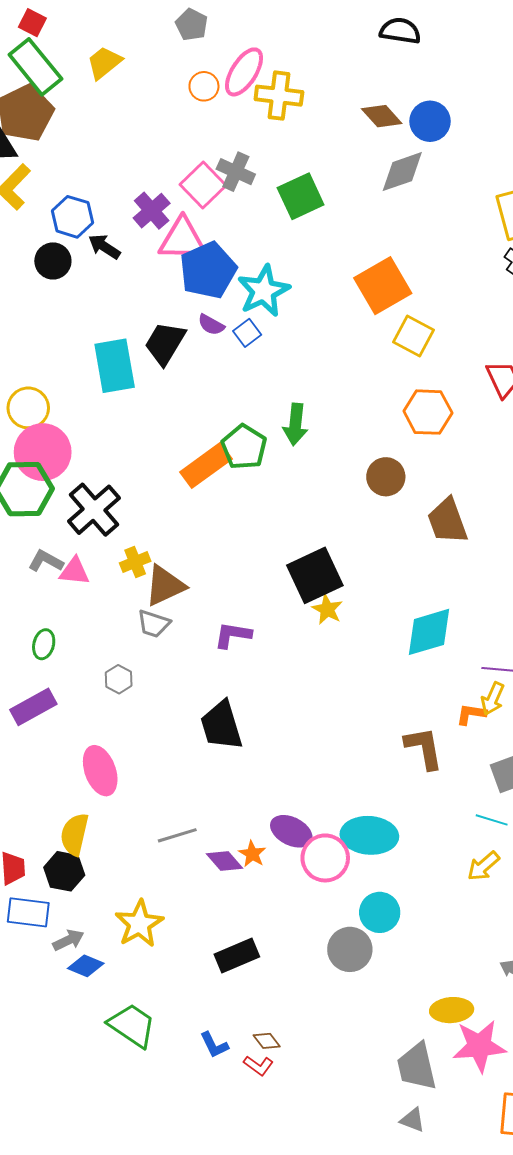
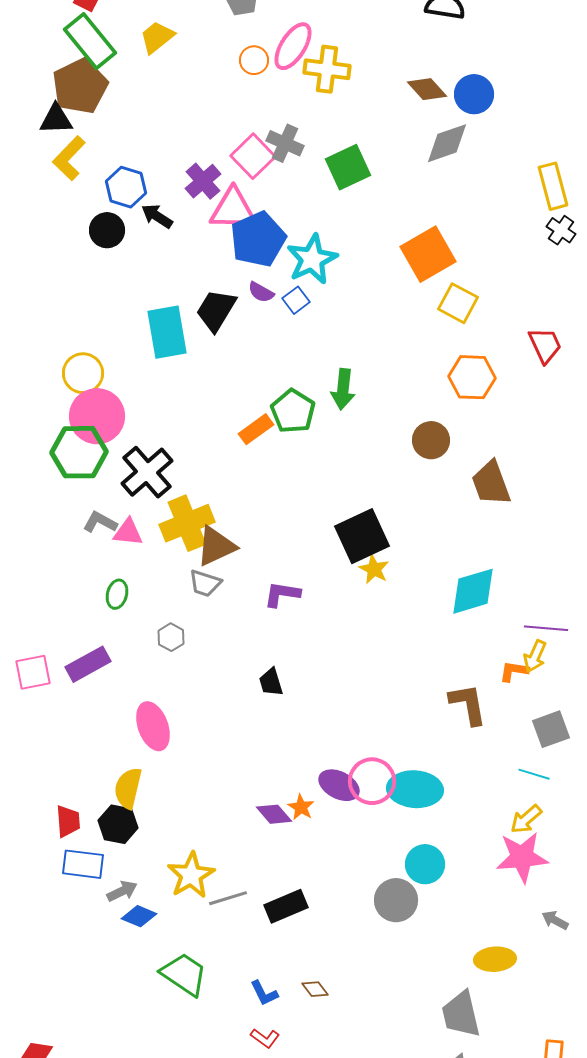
orange rectangle: (206, 465) -> (256, 429), size x0.7
yellow cross: (135, 562) -> (187, 523), size x1.8
green ellipse: (44, 644) -> (117, 594), moved
black trapezoid: (221, 725) -> (271, 682), size x0.6
gray line: (177, 835) -> (228, 898), moved
pink circle: (325, 858) -> (372, 781), moved
pink star: (479, 1046) -> (522, 857), moved
red L-shape: (258, 1066) -> (265, 1038), moved

